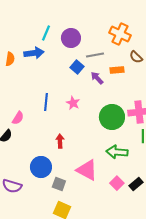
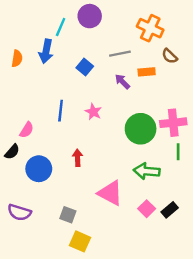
purple circle: (71, 38) -> (90, 16), moved
blue arrow: (34, 53) -> (46, 51), turned 108
blue square: (77, 67) -> (85, 67), moved
blue circle: (41, 167) -> (39, 169), moved
gray square: (59, 184) -> (68, 215), moved

